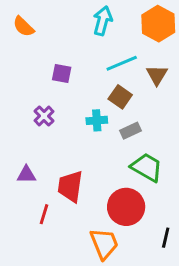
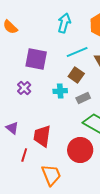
purple square: (62, 73) -> (36, 59), size x1.6
purple triangle: (26, 175) -> (12, 128), turned 40
orange trapezoid: (104, 244) -> (51, 175), moved

